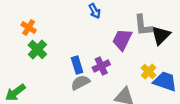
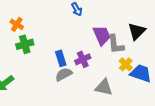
gray L-shape: (143, 25) -> (116, 44), moved
purple trapezoid: (122, 40) -> (102, 35), turned 130
green cross: (37, 50) -> (25, 44), turned 30

